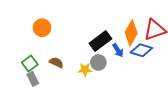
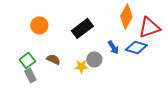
orange diamond: (131, 33) -> (126, 16), moved
black rectangle: (100, 41) -> (82, 28), moved

